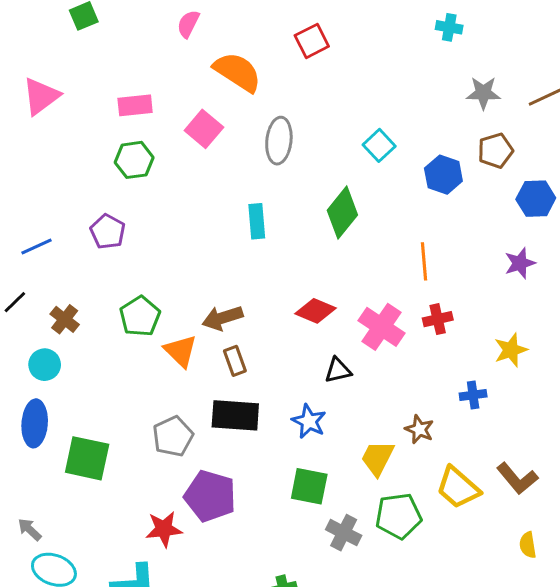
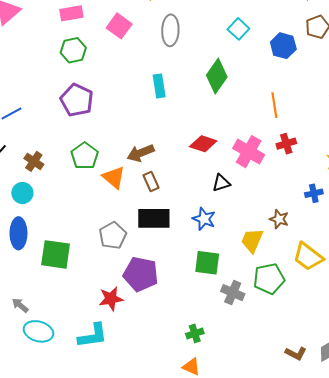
purple pentagon: (108, 232) -> (77, 100), moved, size x1.4

